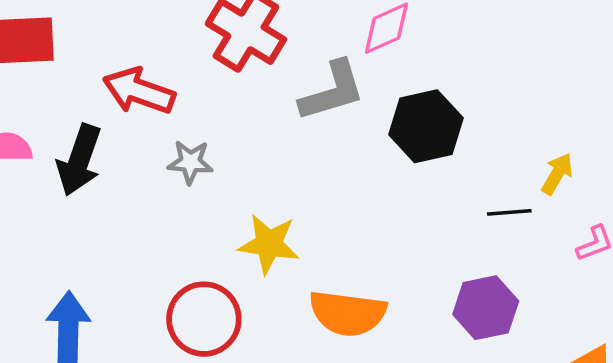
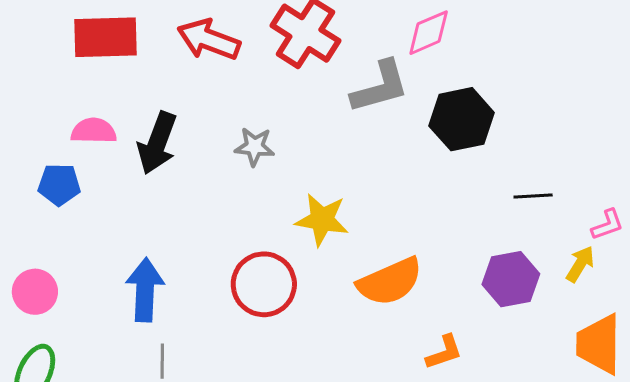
red arrow: (139, 91) -> (209, 40), moved
yellow arrow: (557, 174) -> (580, 264), moved
orange semicircle: (348, 313) -> (390, 282), turned -32

